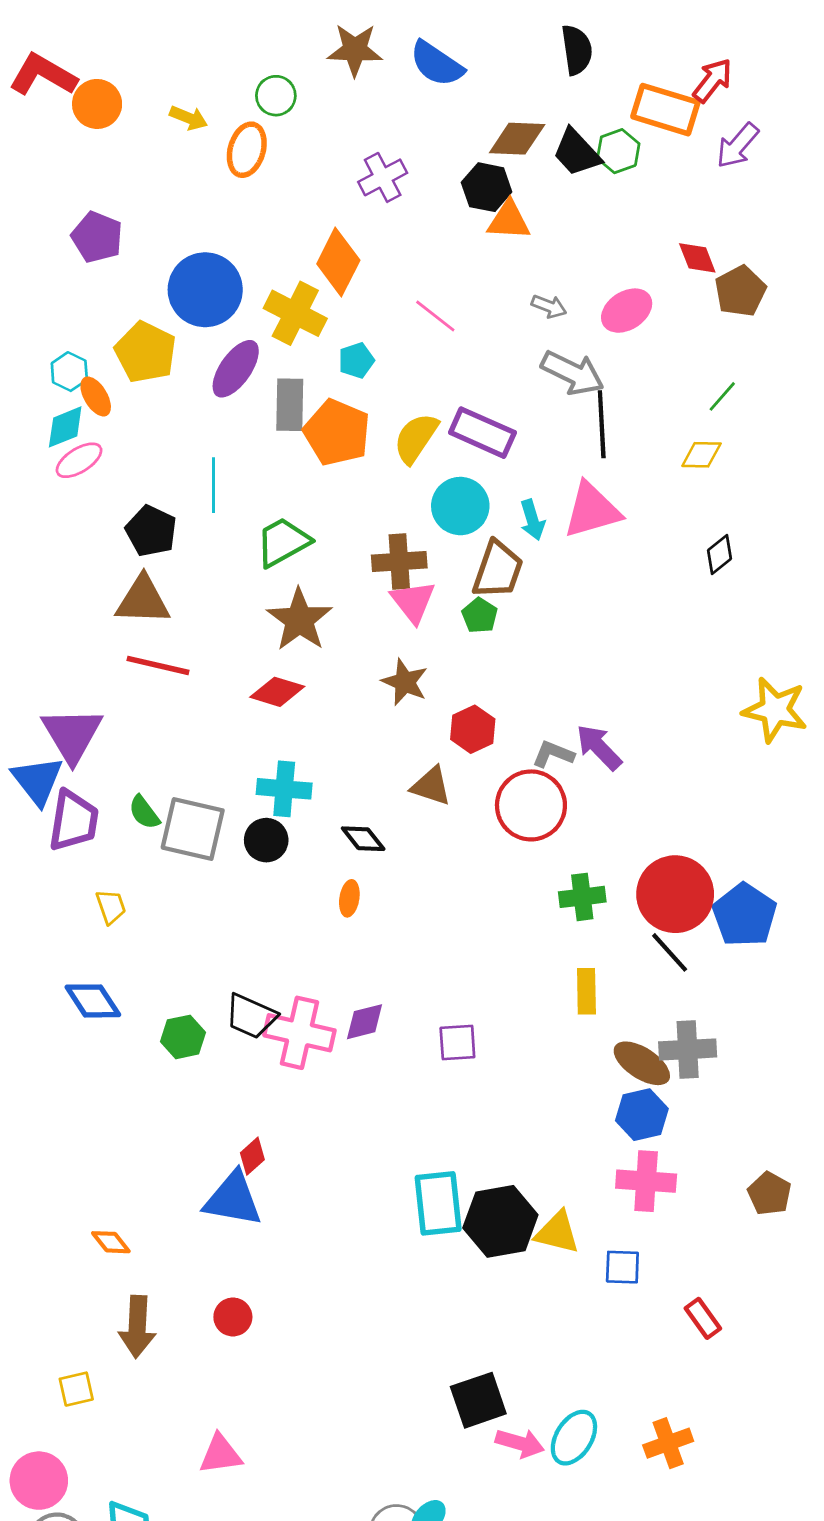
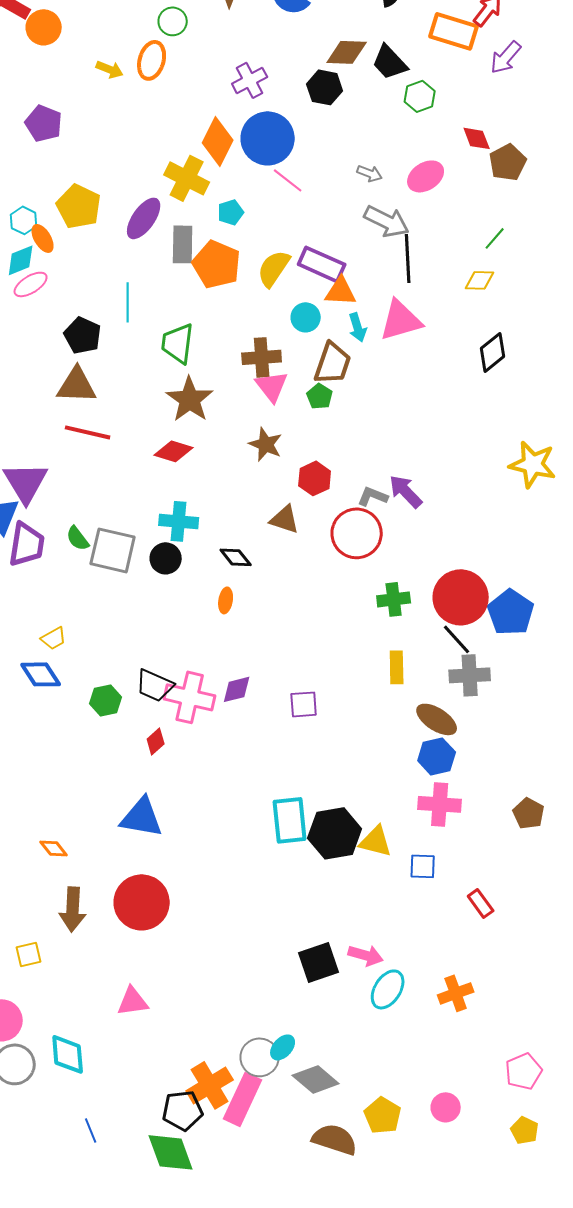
yellow arrow: (189, 118) -> (110, 69), moved
green hexagon: (618, 151) -> (420, 96), moved
orange triangle: (509, 220) -> (341, 291), moved
blue circle: (205, 290) -> (268, 138), moved
cyan circle: (460, 506) -> (306, 317), size x0.7
green trapezoid: (283, 542) -> (178, 343), turned -54
black diamond: (719, 555) -> (493, 352), size x1.4
yellow trapezoid: (111, 907) -> (54, 638), moved, turned 80
gray cross: (688, 1049) -> (470, 675), moved
red diamond: (252, 1156) -> (156, 741), moved
red circle: (233, 1317) -> (142, 902), size x2.0
pink arrow: (520, 1443) -> (366, 955), moved

